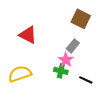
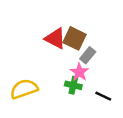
brown square: (81, 19) -> (75, 38), moved
red triangle: (28, 35) -> (55, 38), moved

